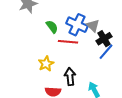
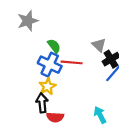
blue cross: (77, 25) -> (50, 65), moved
black arrow: (70, 77) -> (42, 103), moved

